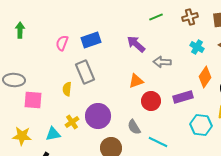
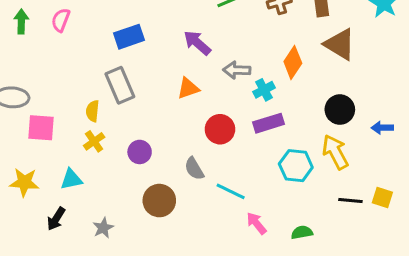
pink semicircle: (62, 43) -> (61, 20), moved
cyan cross: (197, 47) -> (264, 90), moved, turned 32
orange diamond: (205, 77) -> (293, 62), moved
orange triangle: (136, 81) -> (188, 88), moved
purple circle: (98, 116) -> (140, 152), size x0.6
yellow cross: (72, 122) -> (94, 141), moved

